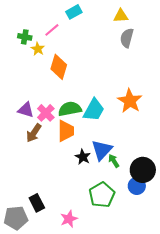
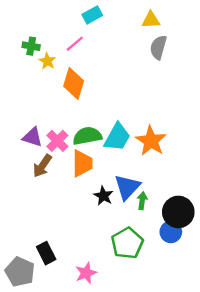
pink line: (52, 30) -> (75, 44), moved
orange star: (130, 101) -> (151, 141), moved
green arrow: (114, 161) -> (142, 201), turned 40
gray pentagon: (16, 218) -> (20, 272), turned 30

